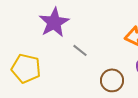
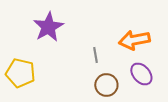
gray line: (80, 50) -> (95, 55), moved, turned 42

